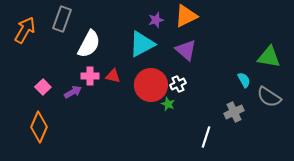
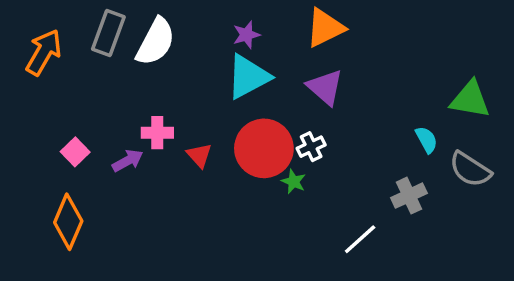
purple star: (156, 20) -> (246, 35), moved
white semicircle: (89, 44) -> (156, 42), moved
red triangle: (113, 76) -> (199, 155), moved, turned 35
white line: (206, 137) -> (360, 239), turned 30

